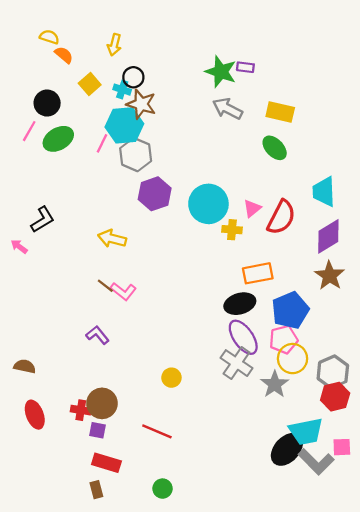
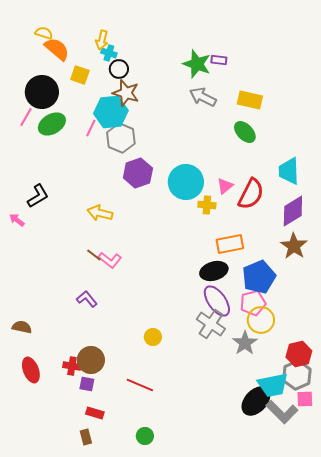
orange semicircle: (64, 55) -> (57, 49), size x1.5
yellow square: (90, 84) -> (80, 75), turned -30
cyan cross: (122, 90) -> (109, 53), moved
black circle: (47, 103) -> (42, 92), size x1.4
gray hexagon: (333, 372) -> (297, 375), moved
red rectangle: (106, 463) -> (95, 413), size x0.7

